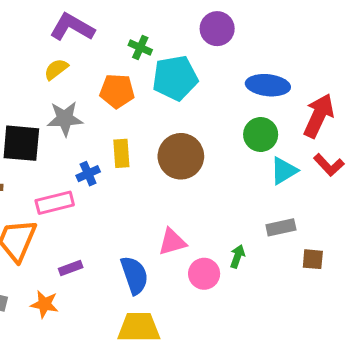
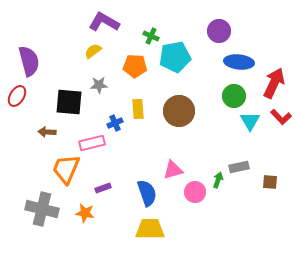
purple circle: (217, 29) -> (219, 31), moved
gray star: (65, 119) -> (99, 85), size x0.7
cyan triangle: (284, 171) -> (250, 121), turned -30
gray rectangle: (281, 227) -> (239, 167), moved

